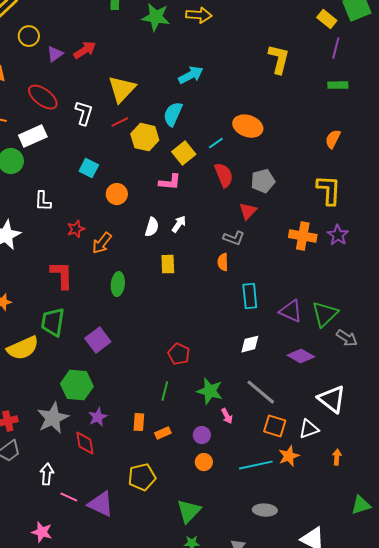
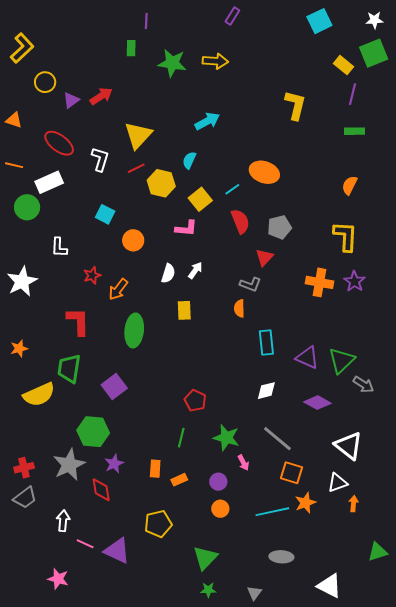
cyan semicircle: (173, 114) -> (189, 160), size x0.7
green ellipse: (118, 284) -> (134, 330), size x1.4
white triangle: (309, 429) -> (337, 483), moved

